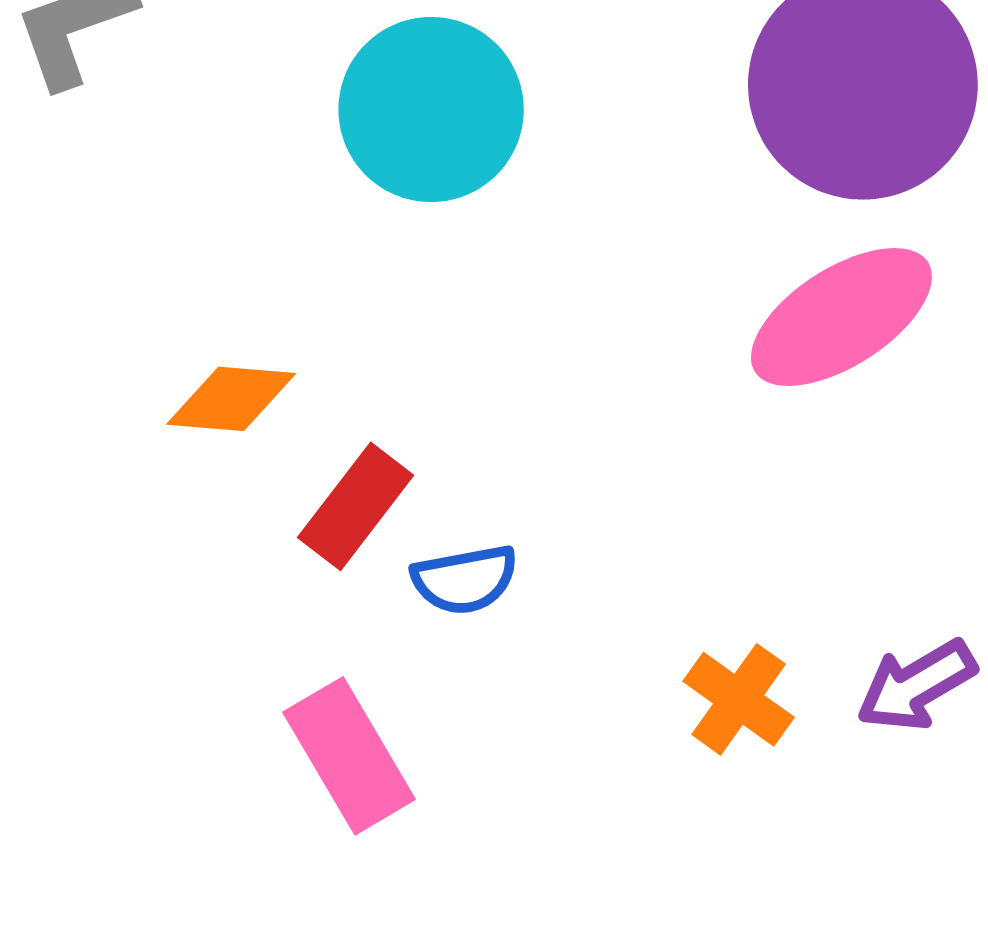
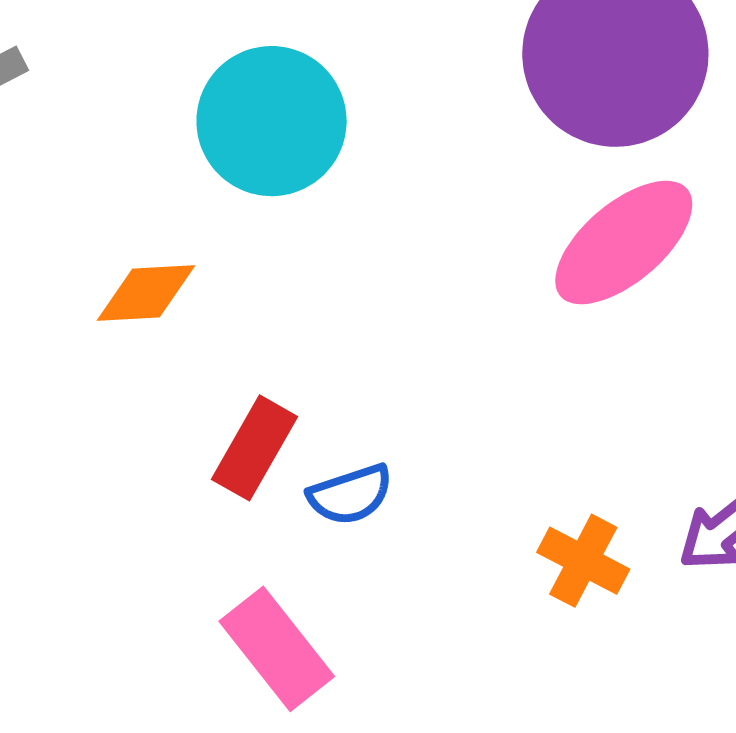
orange diamond: (231, 399) -> (146, 293), moved

